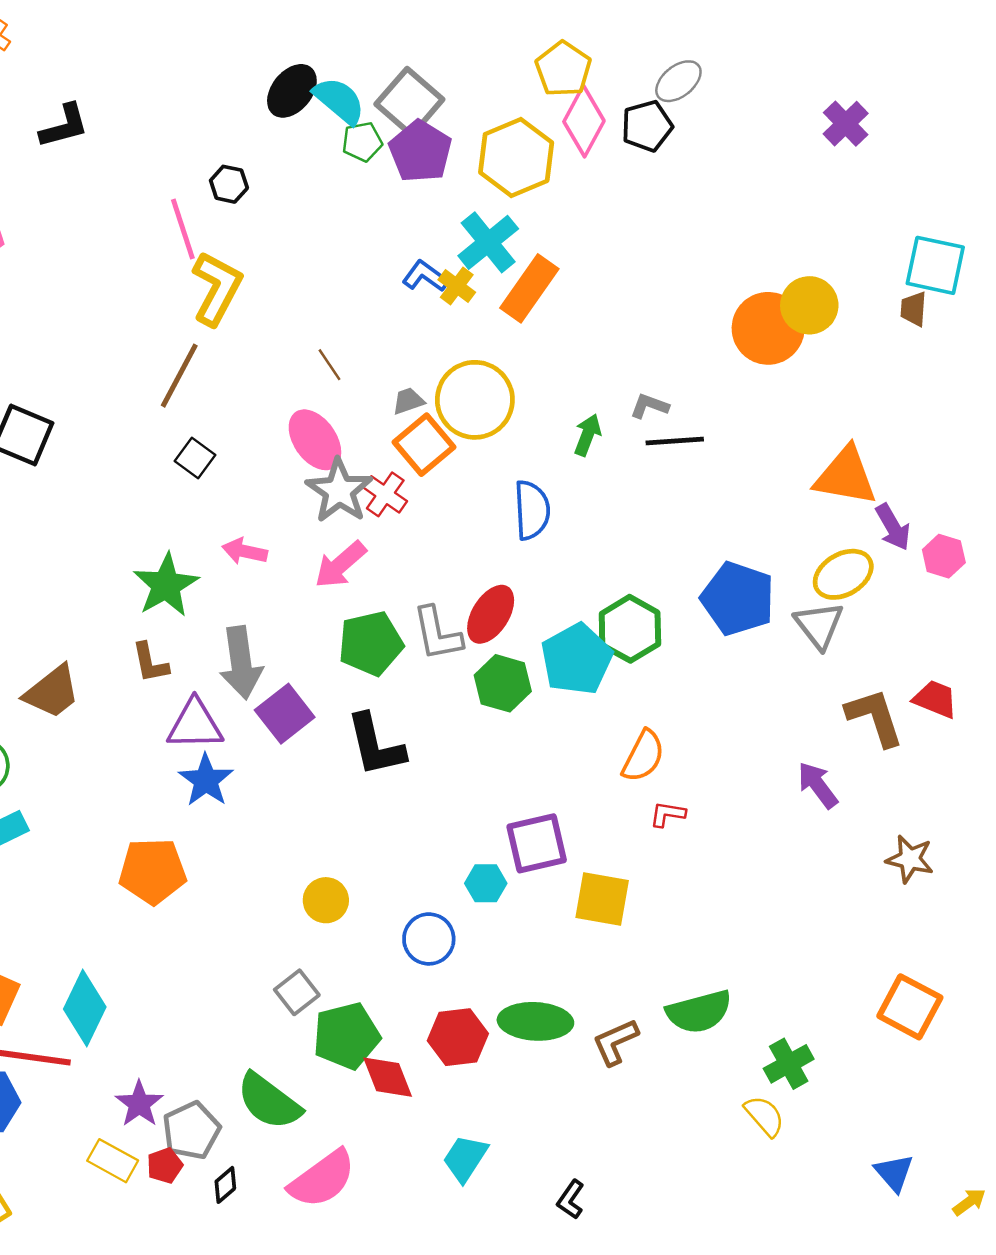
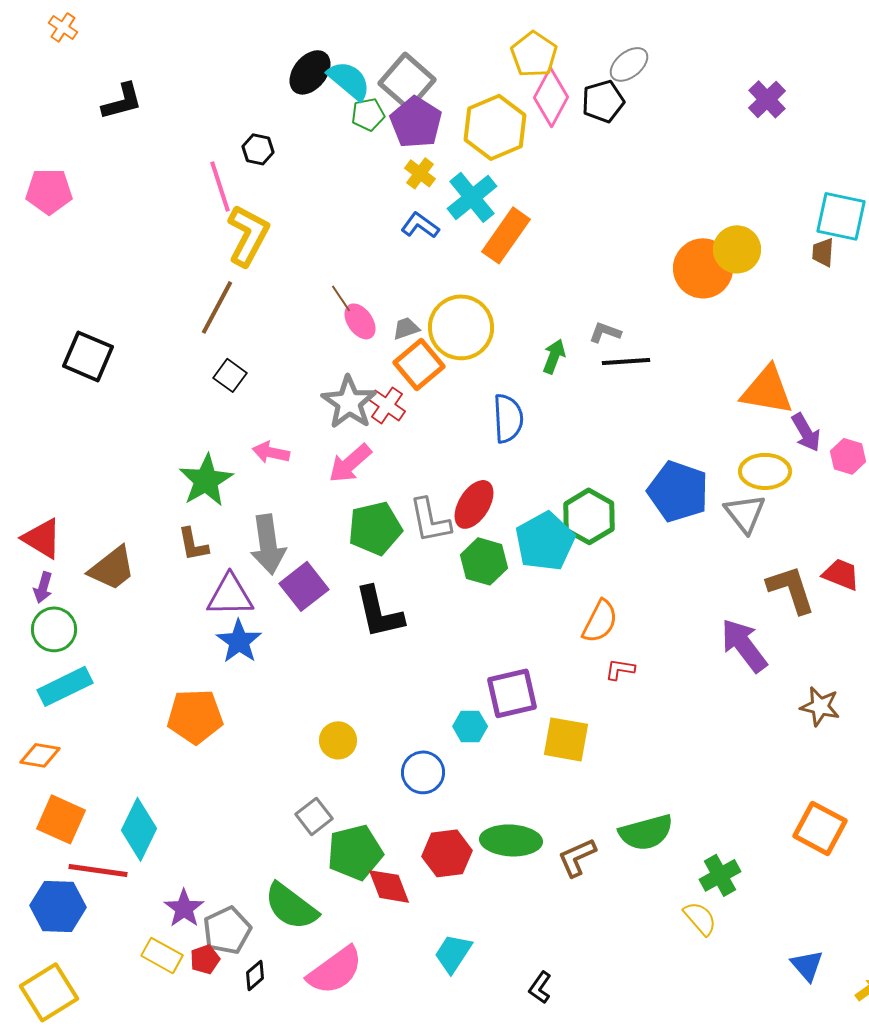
yellow cross: (457, 286) -> (420, 173), moved
pink ellipse: (315, 440) -> (360, 321), moved, size x0.7
yellow ellipse: (843, 574) -> (765, 471), turned 30
purple arrow: (818, 785) -> (744, 645), size x1.4

